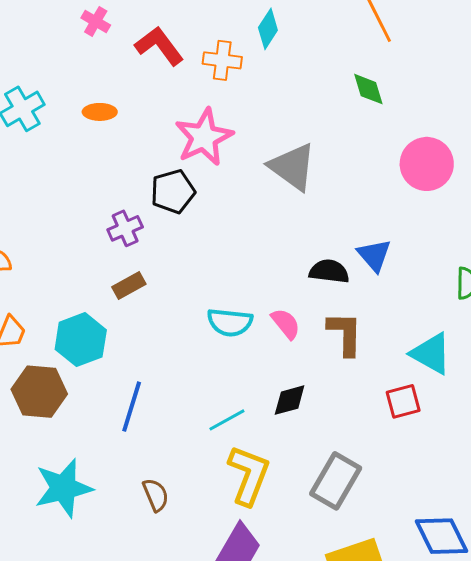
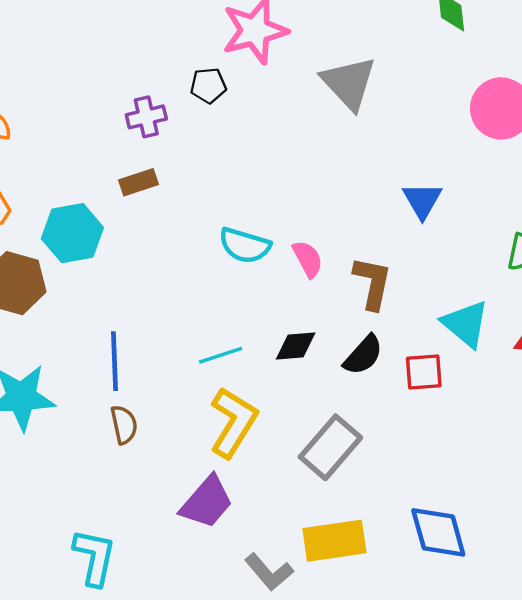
black pentagon: (173, 192) -> (208, 85), size x0.7
black semicircle: (329, 271) -> (363, 355), moved, turned 114
blue line: (132, 407) -> (114, 361), moved, turned -30

